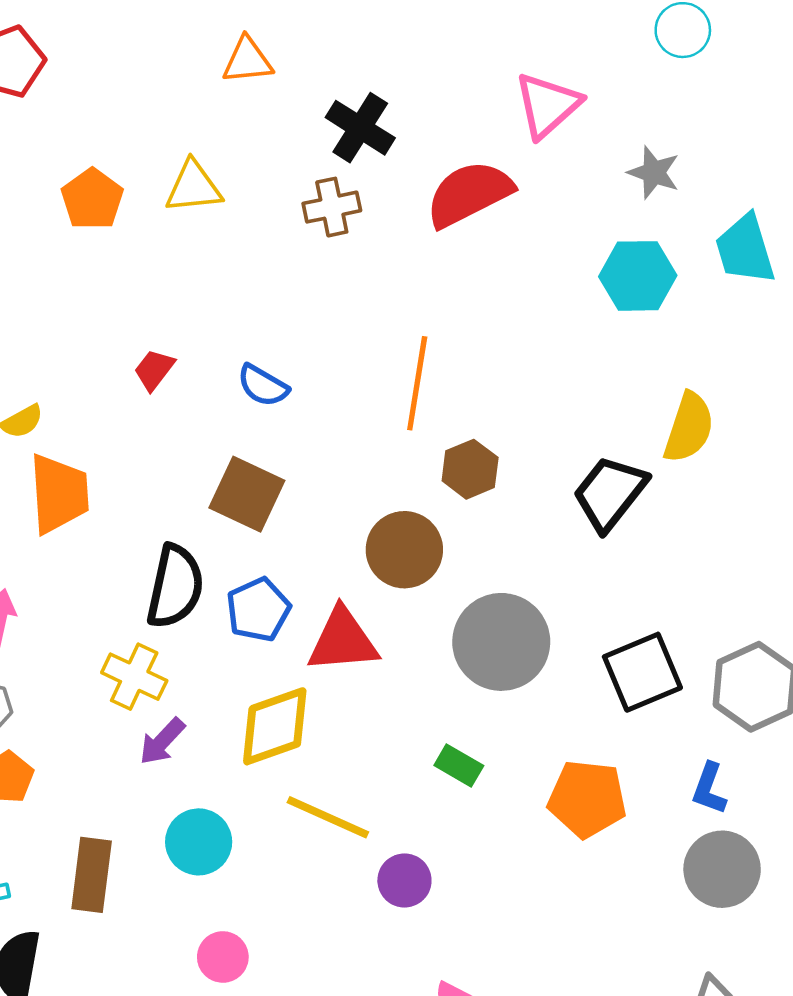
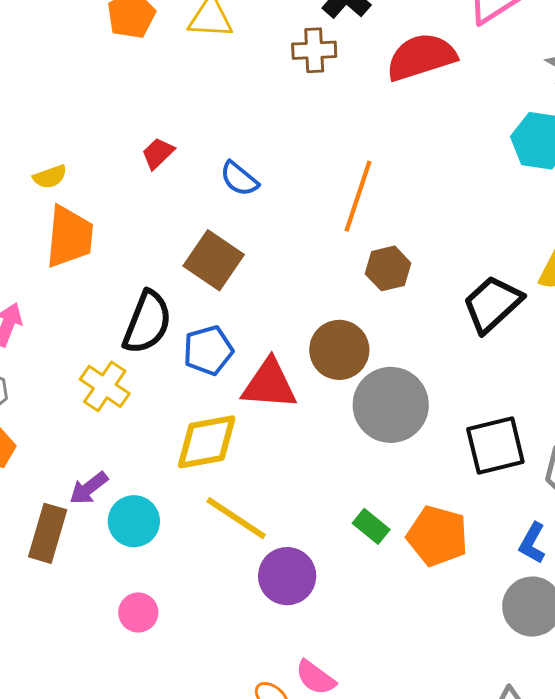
brown circle: (404, 550) -> (339, 350), moved
purple arrow: (162, 741) -> (89, 488), moved
green rectangle: (459, 766) -> (371, 526), moved
purple circle: (404, 880) -> (287, 576), size x1.4

